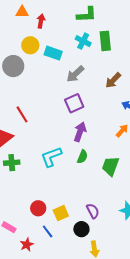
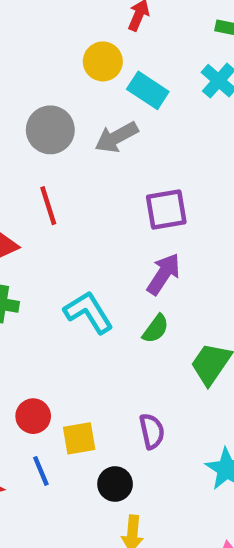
gray circle: (13, 66) -> (50, 130), moved
gray arrow: (75, 74) -> (116, 137), moved
cyan L-shape: (51, 157) -> (89, 312), turned 65
purple semicircle: (93, 211) -> (152, 431), moved

